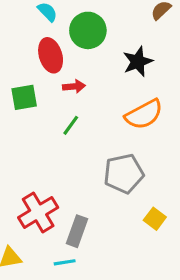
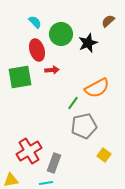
black star: (138, 62) -> (88, 43), moved
green square: (24, 97) -> (20, 77), size x1.4
green line: (71, 125) -> (73, 103), moved

